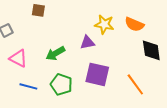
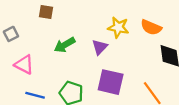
purple triangle: (87, 42) -> (100, 47), turned -35
green arrow: (55, 53) -> (65, 45), moved

